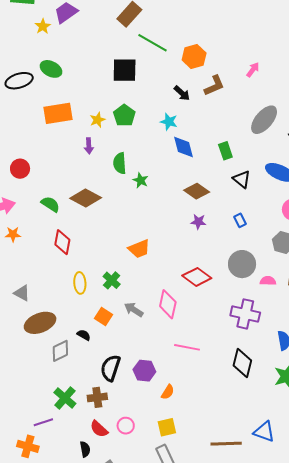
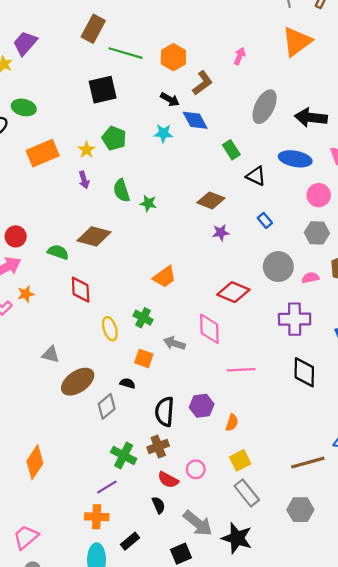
blue diamond: (184, 147) -> (195, 120), moved
red circle: (20, 169) -> (16, 236), moved

